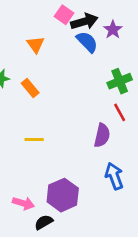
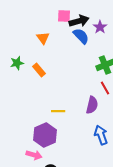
pink square: (64, 15) -> (64, 16), turned -32
yellow line: (34, 139) -> (58, 111), moved
purple hexagon: (63, 195) -> (45, 135), moved

